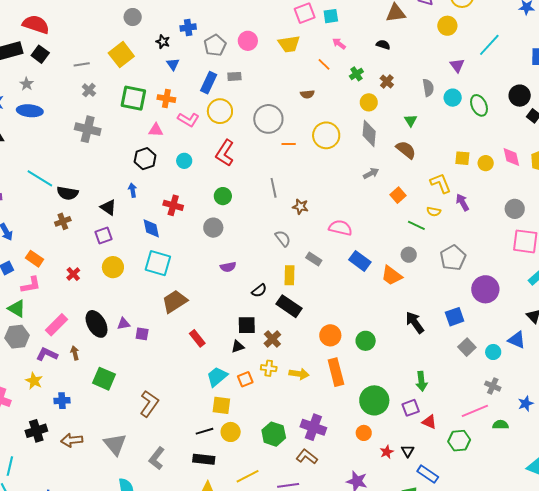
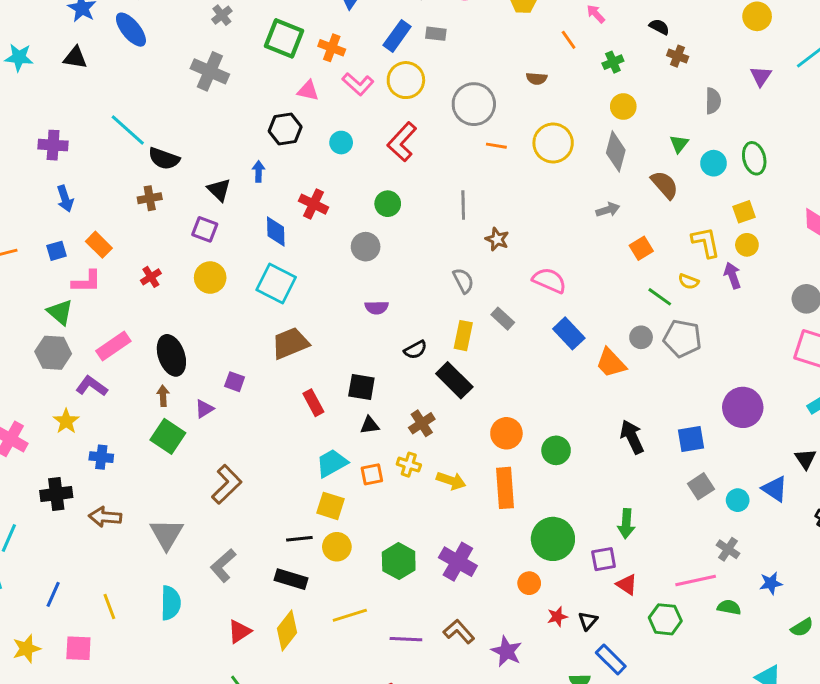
brown cross: (387, 82) -> (678, 56), moved, turned -32
cyan circle: (453, 98) -> (713, 163), moved
green ellipse: (479, 105) -> (754, 158), moved
blue ellipse: (30, 111) -> (131, 30), turned 35
yellow square: (462, 158) -> (744, 212), turned -35
yellow circle: (486, 163) -> (747, 245), moved
purple square: (104, 236) -> (205, 229), turned 30
gray pentagon: (453, 258) -> (682, 338), moved, turned 30
purple triangle: (124, 324) -> (204, 409), moved, turned -32
black square: (247, 325) -> (361, 387), moved
brown arrow: (75, 353) -> (163, 396), moved
brown L-shape: (307, 457) -> (459, 631), moved

